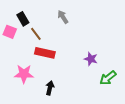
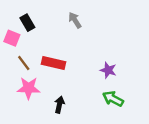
brown line: (36, 34) -> (24, 63), moved
green arrow: (108, 78) -> (113, 99), moved, turned 66

